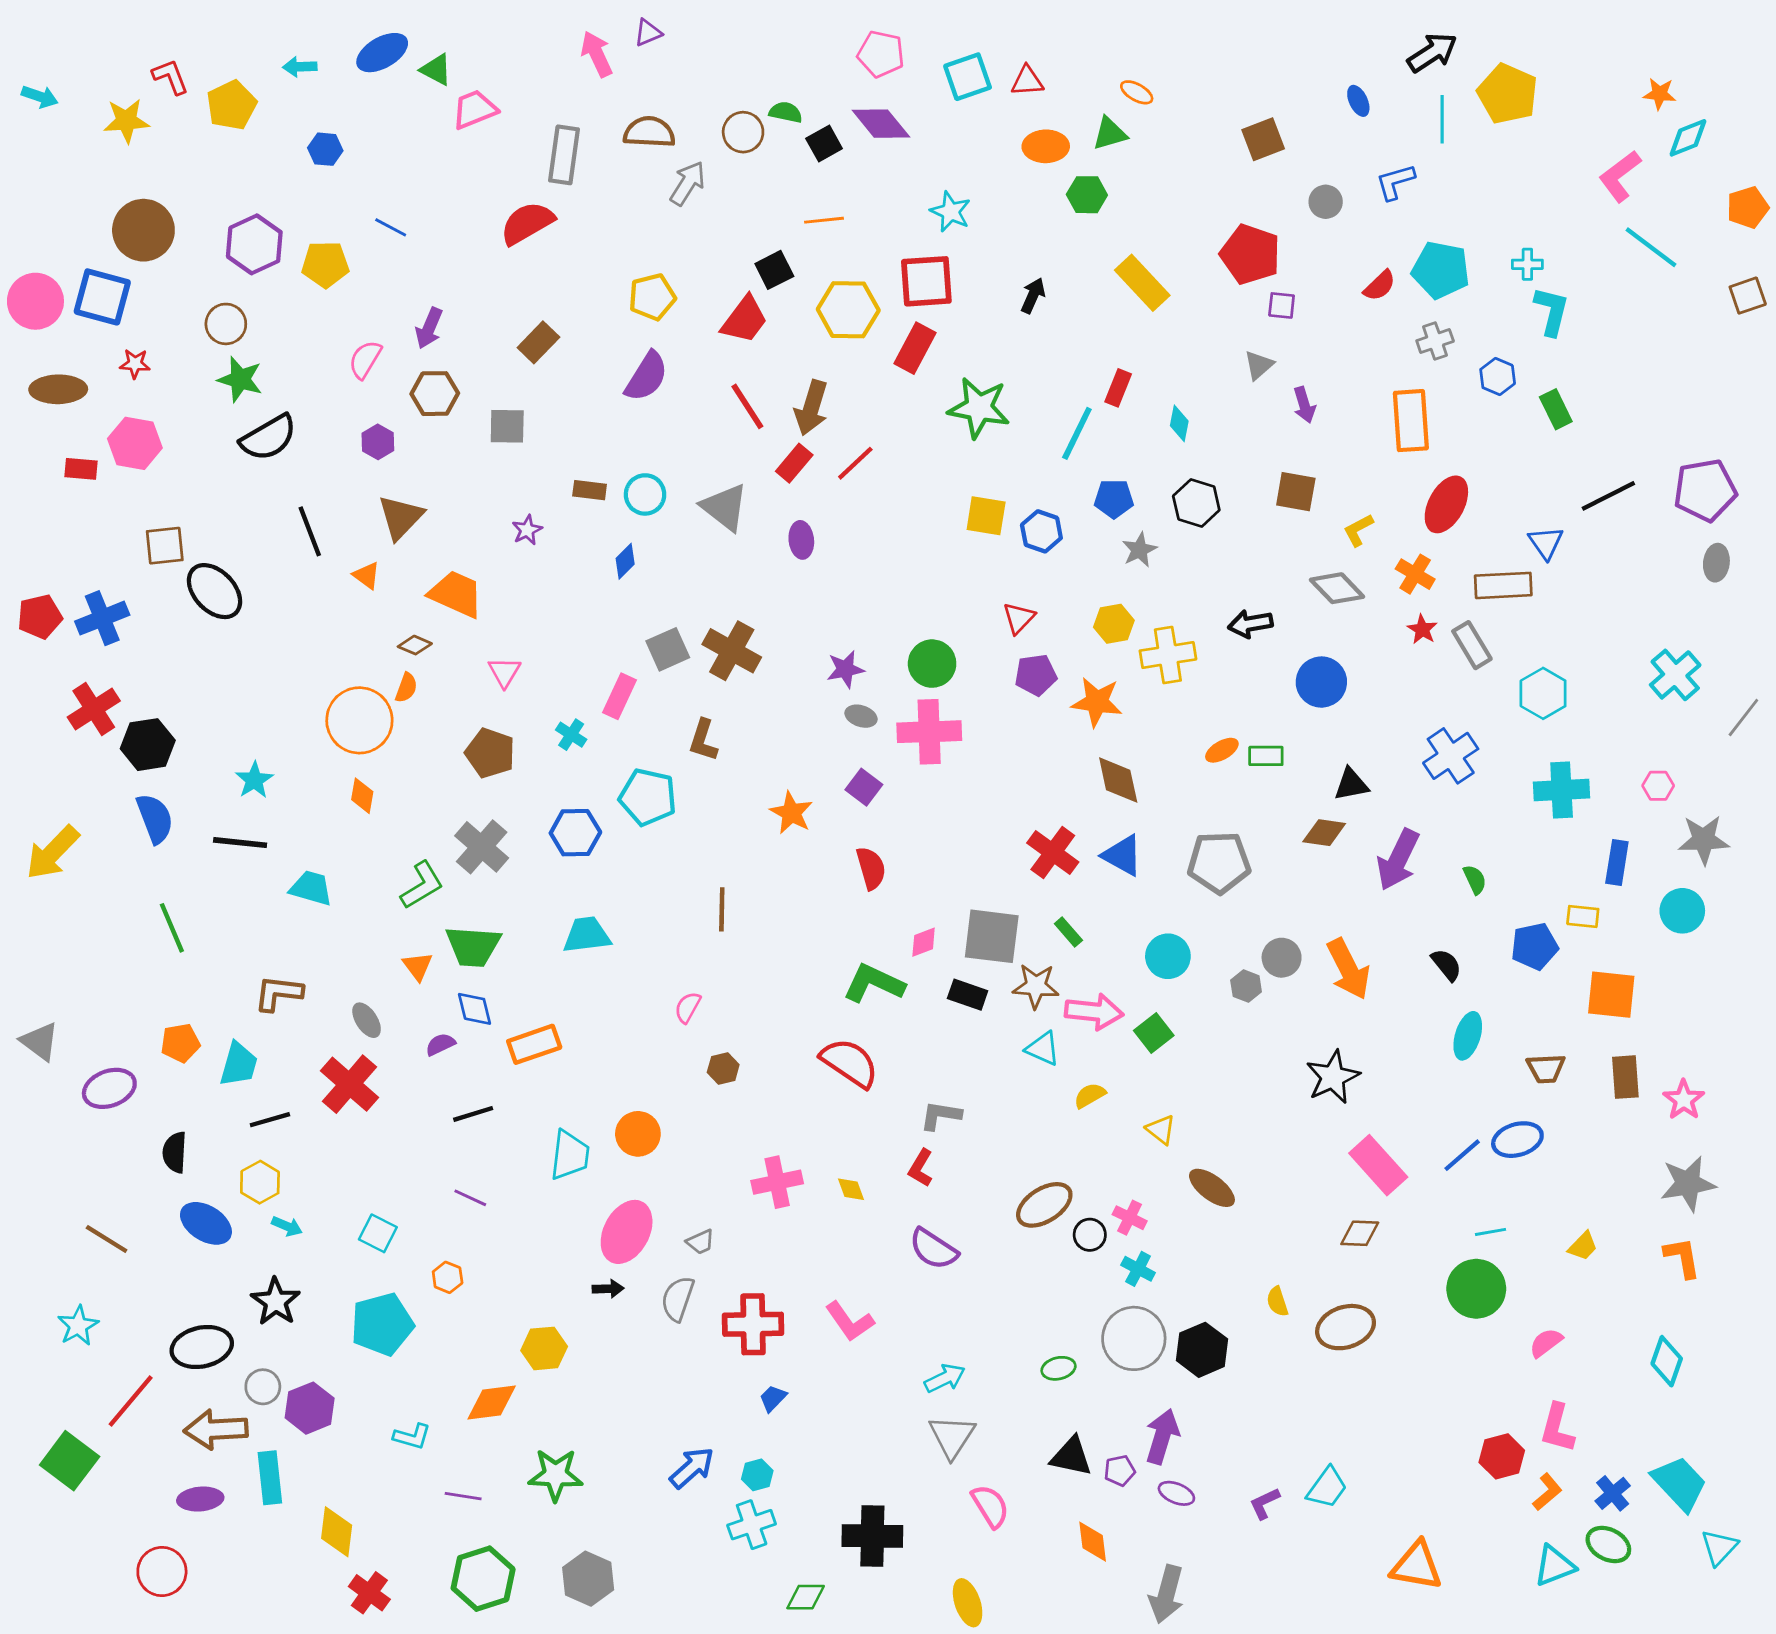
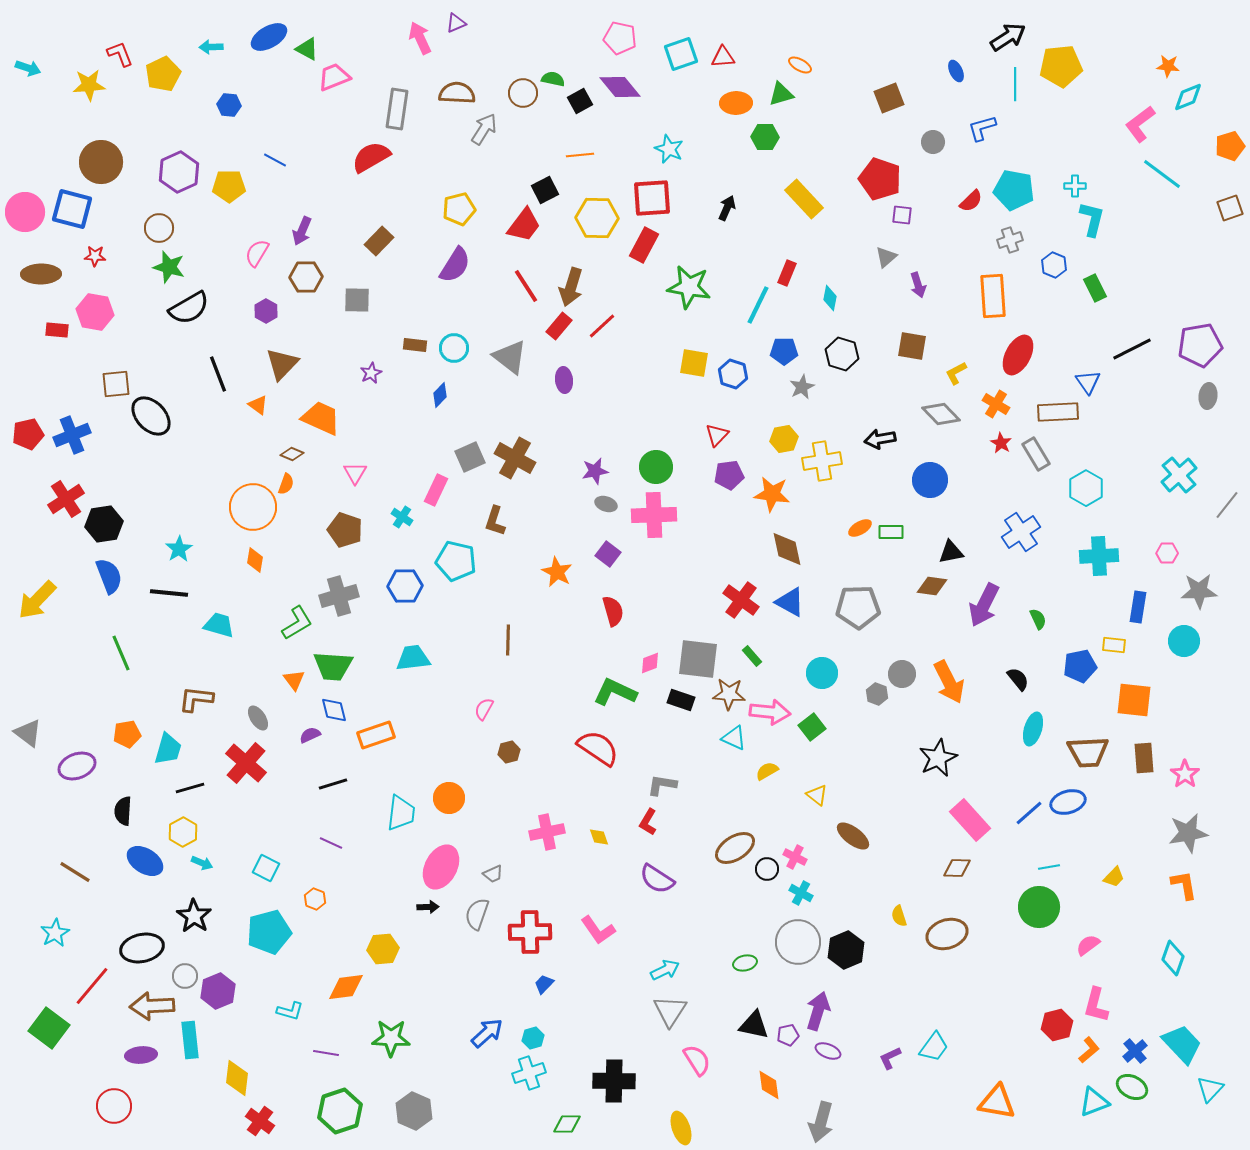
yellow pentagon: (1508, 94) -> (1061, 66), turned -30
gray cross: (482, 847) -> (339, 596), turned 33
brown trapezoid: (1546, 1068) -> (1088, 752), size x1.5

